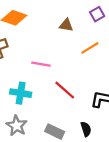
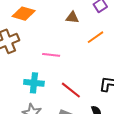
red line: (65, 90) -> (71, 90), moved

